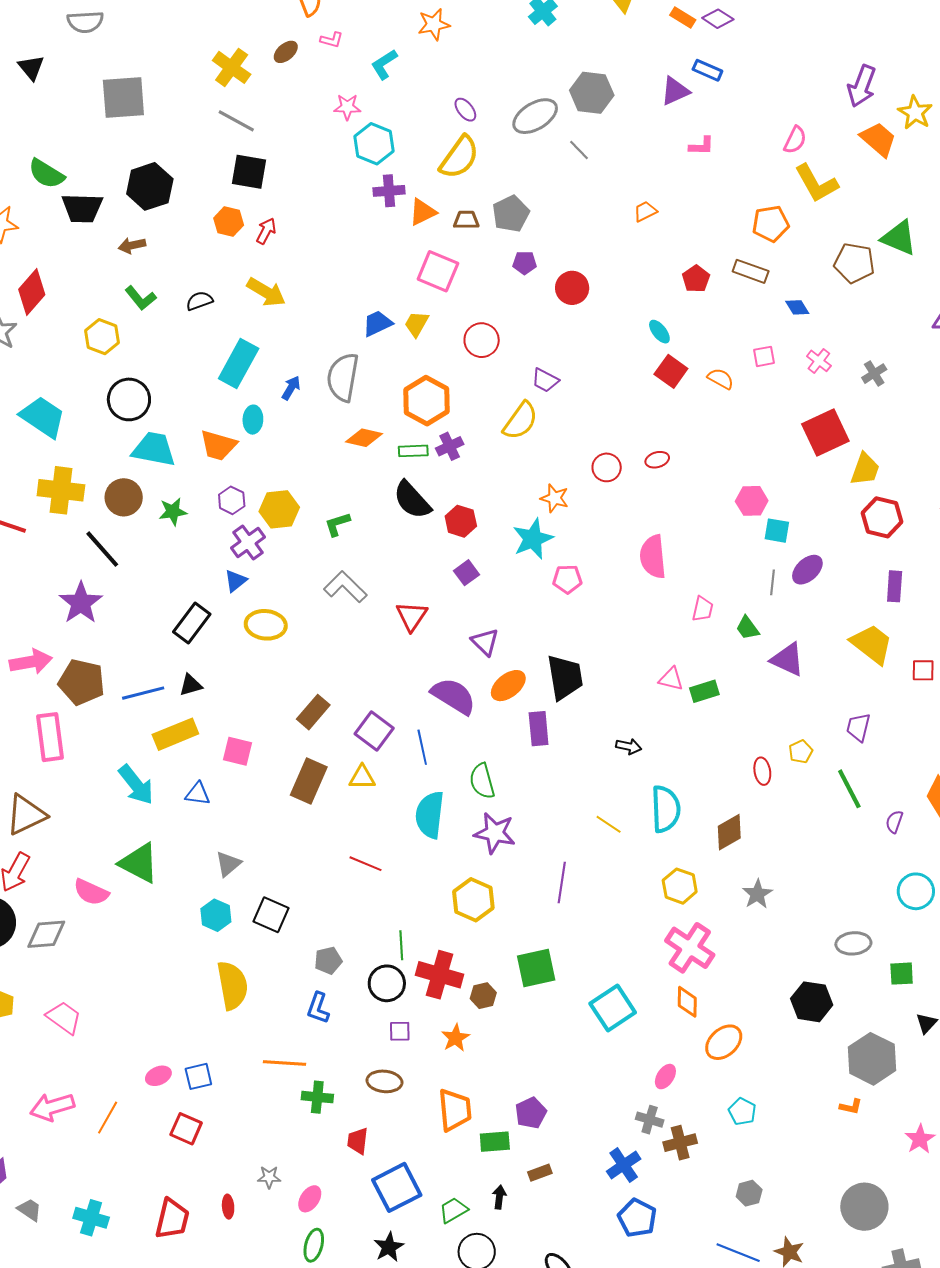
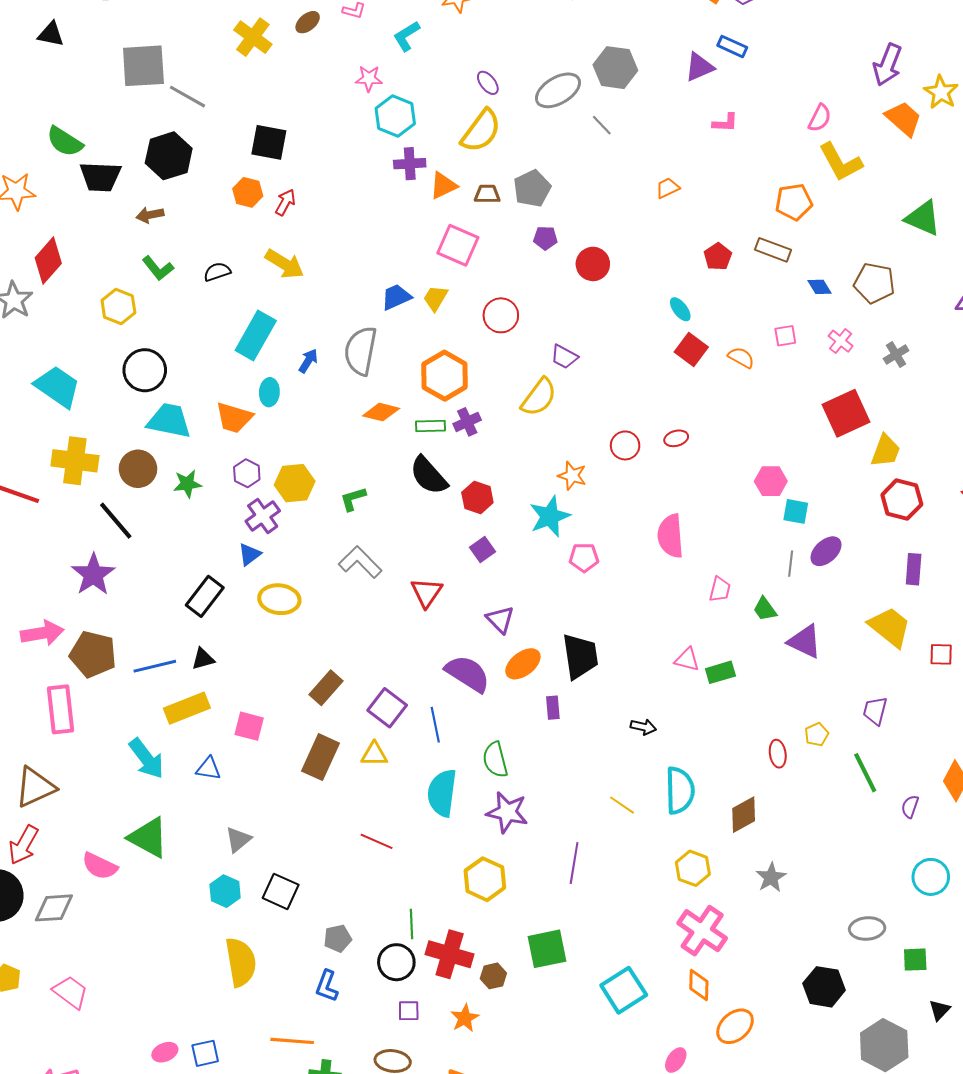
black triangle: (31, 67) -> (51, 34), turned -40
gray line: (236, 121) -> (188, 97), moved
brown pentagon: (854, 263) -> (874, 283), moved
purple rectangle: (539, 729) -> (553, 708), size x0.7

